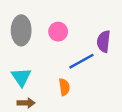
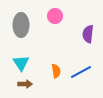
pink circle: (58, 32) -> (55, 16), moved
blue line: (81, 61) -> (81, 72), moved

